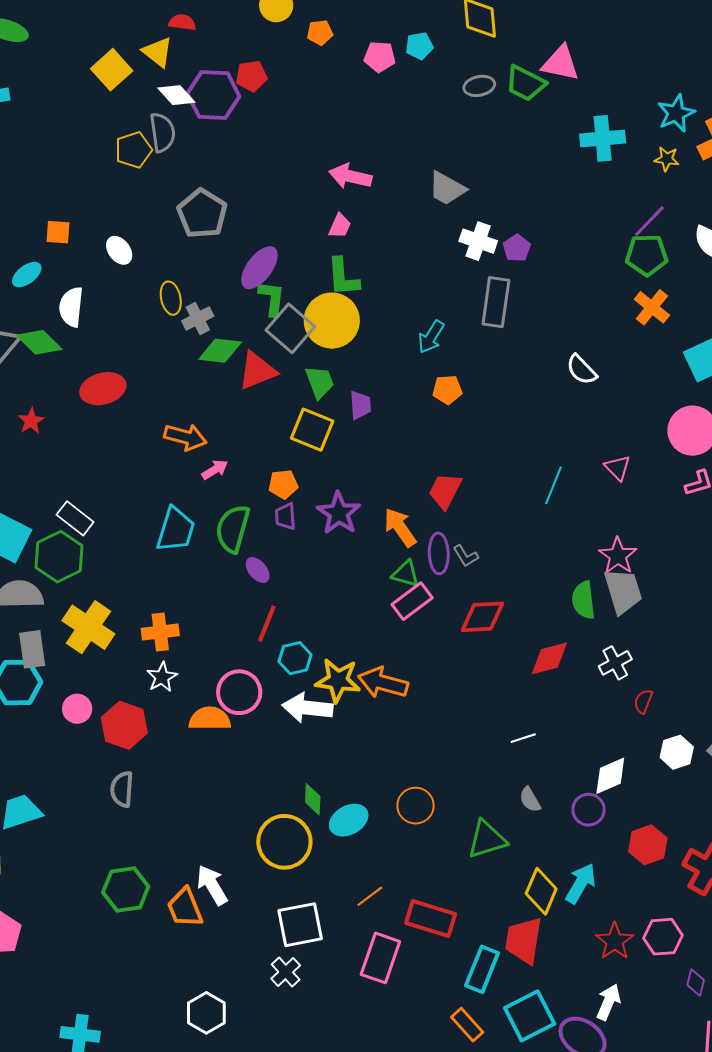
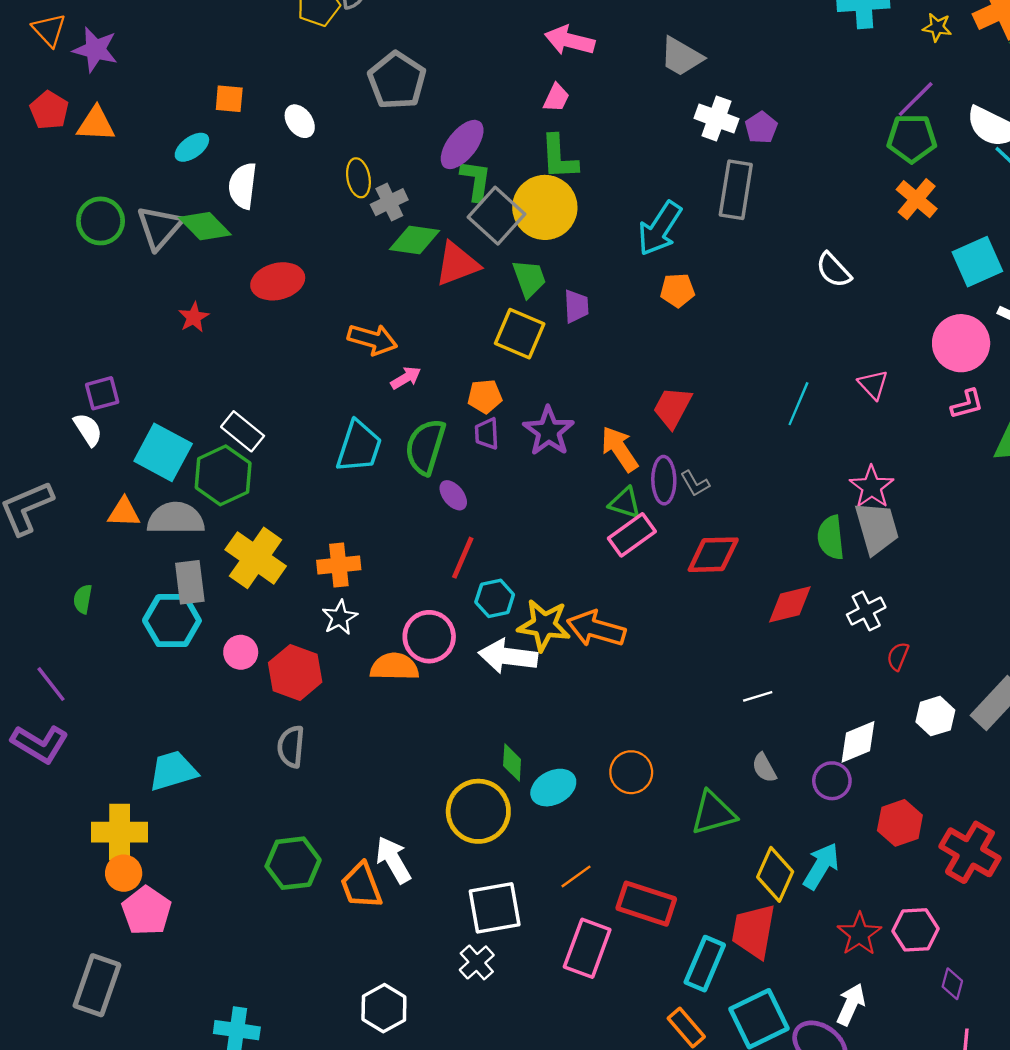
cyan arrow: (431, 337) -> (660, 228), size x1.4

